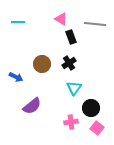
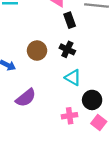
black cross: (69, 63) -> (67, 49), turned -32
cyan triangle: (74, 88) -> (73, 78), turned -35

